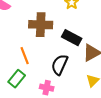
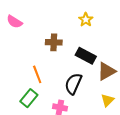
brown cross: (41, 25) -> (54, 42), size x0.7

